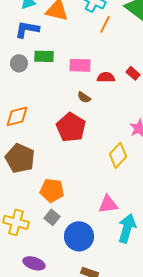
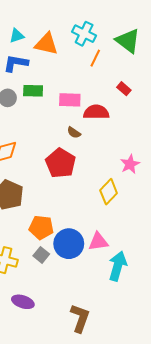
red rectangle: (133, 73) -> (124, 89), moved
red semicircle: (106, 77) -> (96, 112), size x1.4
blue circle: (79, 236) -> (69, 244), moved

